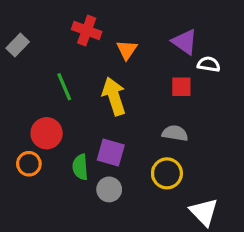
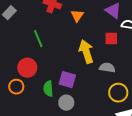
yellow arrow: (114, 96) -> (86, 52), moved
yellow circle: (167, 173) -> (118, 93), moved

